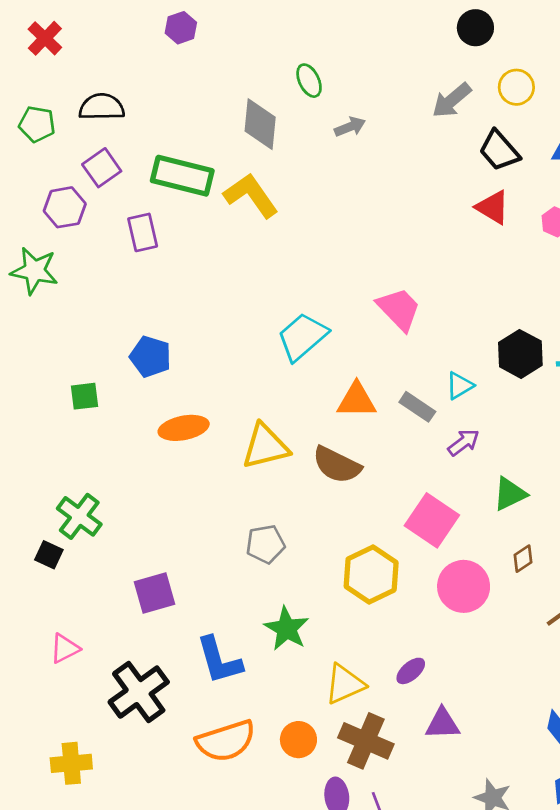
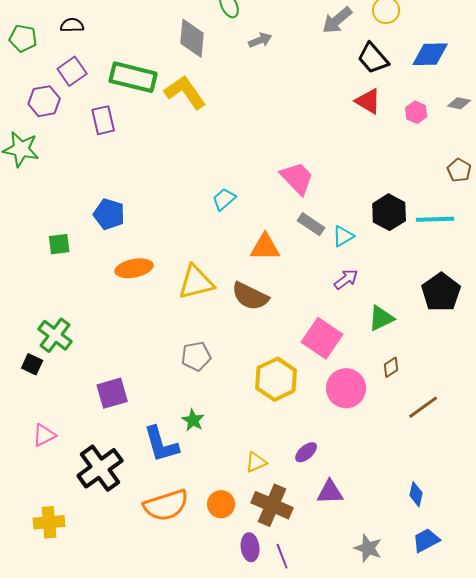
black semicircle: (102, 107) -> (72, 25), size x0.7
cyan trapezoid: (302, 337) -> (224, 199), size x0.6
gray rectangle: (417, 407) -> (311, 224), moved
green star: (287, 629) -> (193, 420), moved, size x0.7
yellow triangle: (345, 684) -> (256, 462), size x0.7

